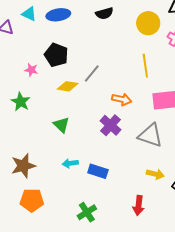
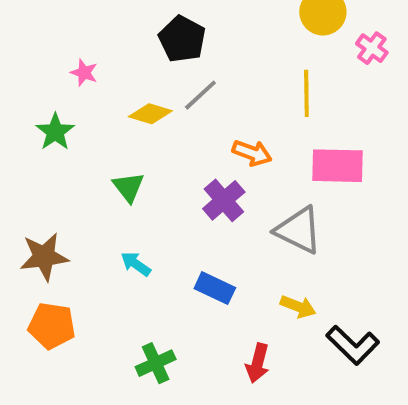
black pentagon: (56, 55) -> (182, 39), moved
cyan arrow: (70, 163) -> (136, 264), turned 35
blue rectangle: (98, 171) -> (215, 288), moved

